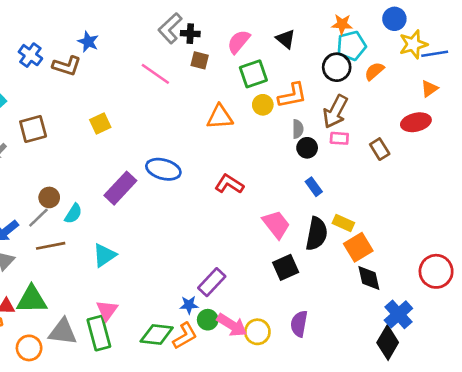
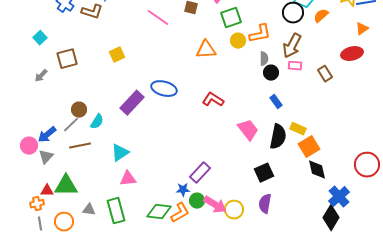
black square: (286, 267) -> (264, 173), moved
pink triangle: (107, 310) -> (128, 179), moved, turned 48
gray triangle: (63, 332) -> (89, 210), size x0.6

